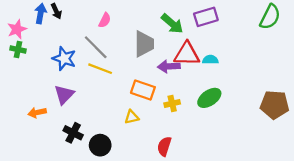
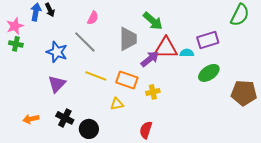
purple rectangle: (206, 17) -> (208, 40), moved
purple arrow: (169, 66) -> (150, 59), turned 144
yellow line: (100, 69) -> (96, 76), moved
green ellipse: (209, 98) -> (209, 73), moved
orange arrow: (37, 113) -> (31, 119), moved

